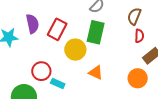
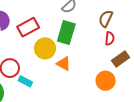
red rectangle: (57, 29) -> (28, 27), turned 30
orange triangle: (96, 73) -> (64, 64), moved

